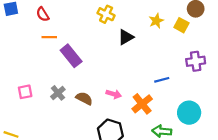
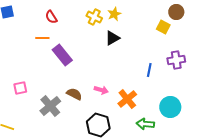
red semicircle: (43, 14) -> (51, 17), moved
yellow star: (156, 21) -> (114, 14), moved
blue line: (162, 80) -> (149, 70), moved, turned -64
gray cross: (58, 93) -> (50, 106), moved, size x1.5

